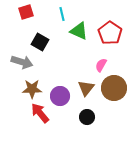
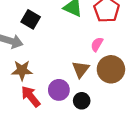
purple circle: (60, 96) -> (59, 90), moved

